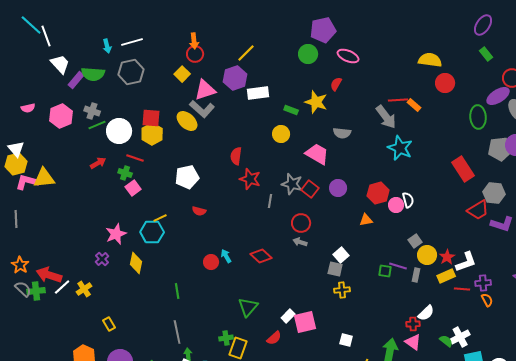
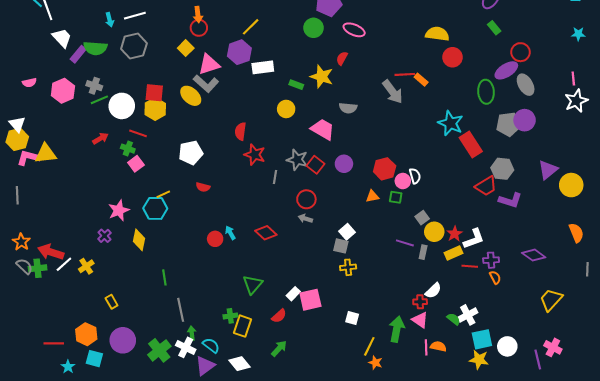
cyan star: (400, 148) -> (450, 123), moved
green square: (385, 271) -> (396, 197), moved
green line: (177, 291) -> (164, 277), moved

